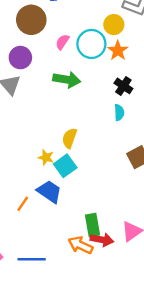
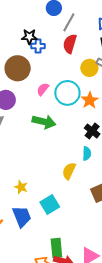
yellow circle: (114, 25) -> (89, 68), moved
yellow semicircle: (69, 138) -> (69, 171), moved
cyan square: (65, 166) -> (50, 205), moved
blue trapezoid: (49, 192) -> (22, 217), turned 30

